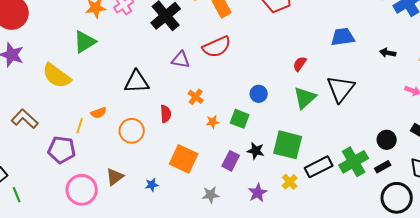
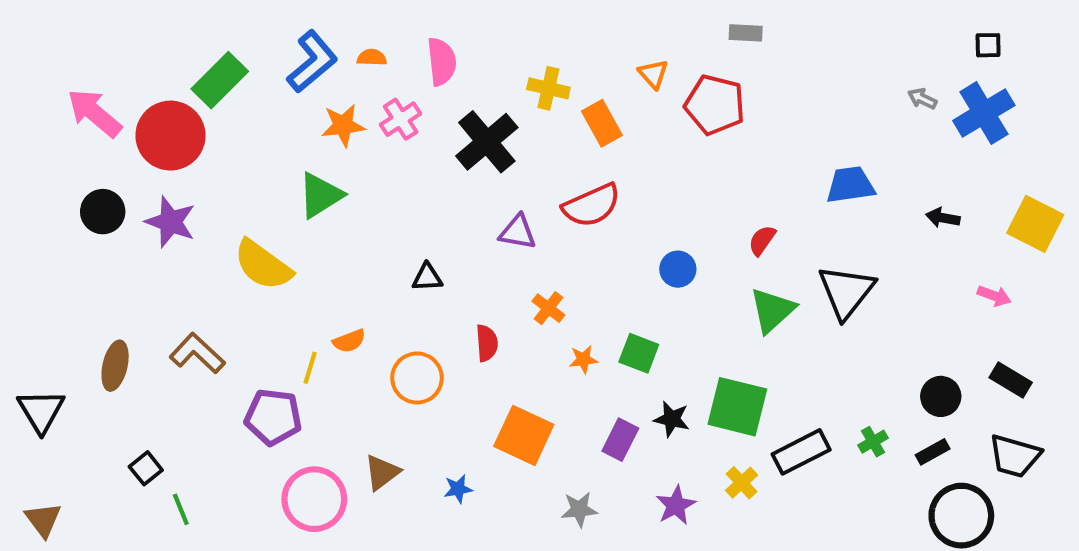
black triangle: (137, 82) -> (427, 277), size x0.6
blue circle: (259, 94) -> (678, 269), moved
green cross: (354, 162) -> (873, 442), size x0.5

